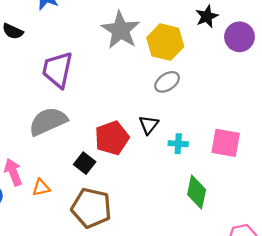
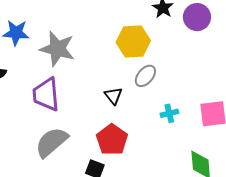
gray star: (121, 30) -> (57, 49), moved
black triangle: (149, 125) -> (113, 96), moved
cyan cross: (178, 144) -> (169, 113), moved

